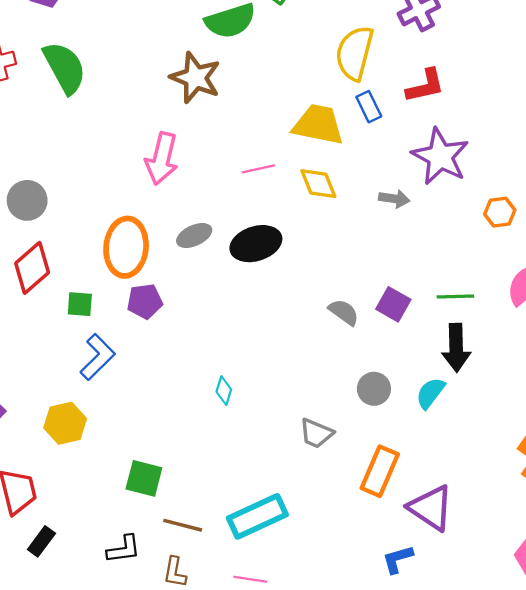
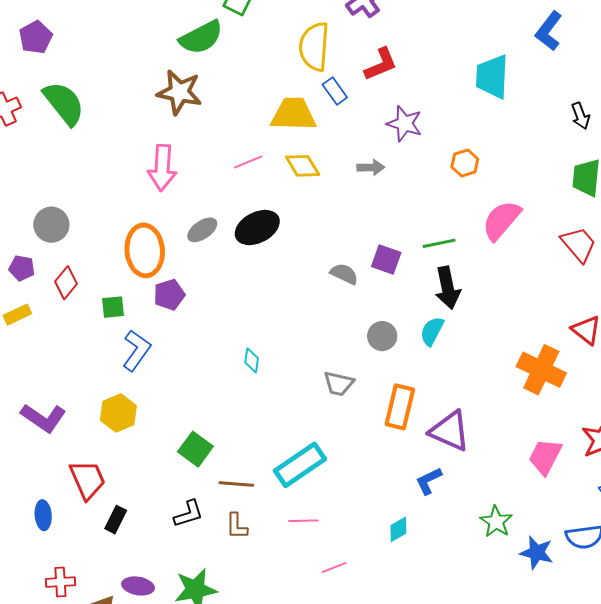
purple star: (440, 157) -> (405, 124), size x0.7
red diamond: (32, 268) -> (66, 283), size x0.7
green square: (144, 478) -> (195, 449), turned 32

